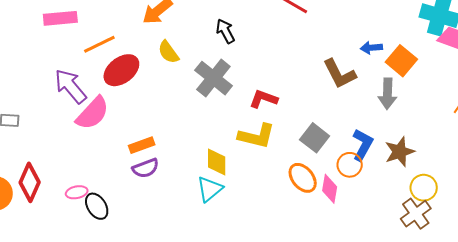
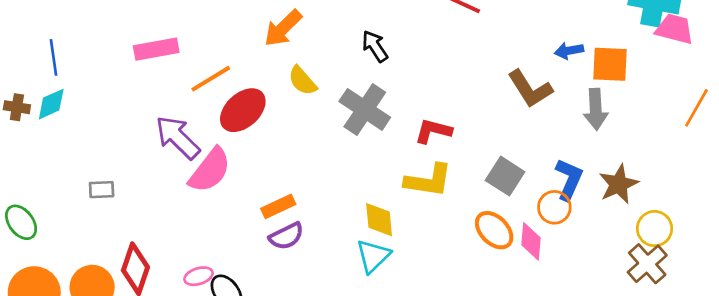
orange square: (401, 61) -> (610, 64), turned -32

